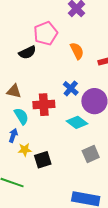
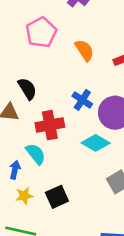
black semicircle: (27, 52) -> (27, 89), moved, turned -90
cyan semicircle: (21, 116) -> (36, 154), moved
yellow star: (25, 150) -> (24, 196), moved

